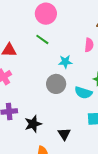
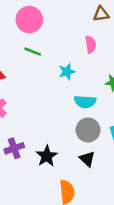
gray circle: (56, 84) -> (88, 130), moved
cyan semicircle: (83, 93) -> (85, 102), moved

